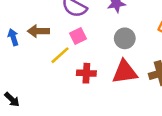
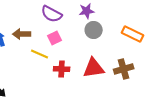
gray circle: (125, 38) -> (94, 30), moved
yellow line: (60, 55) -> (40, 54), turned 66

